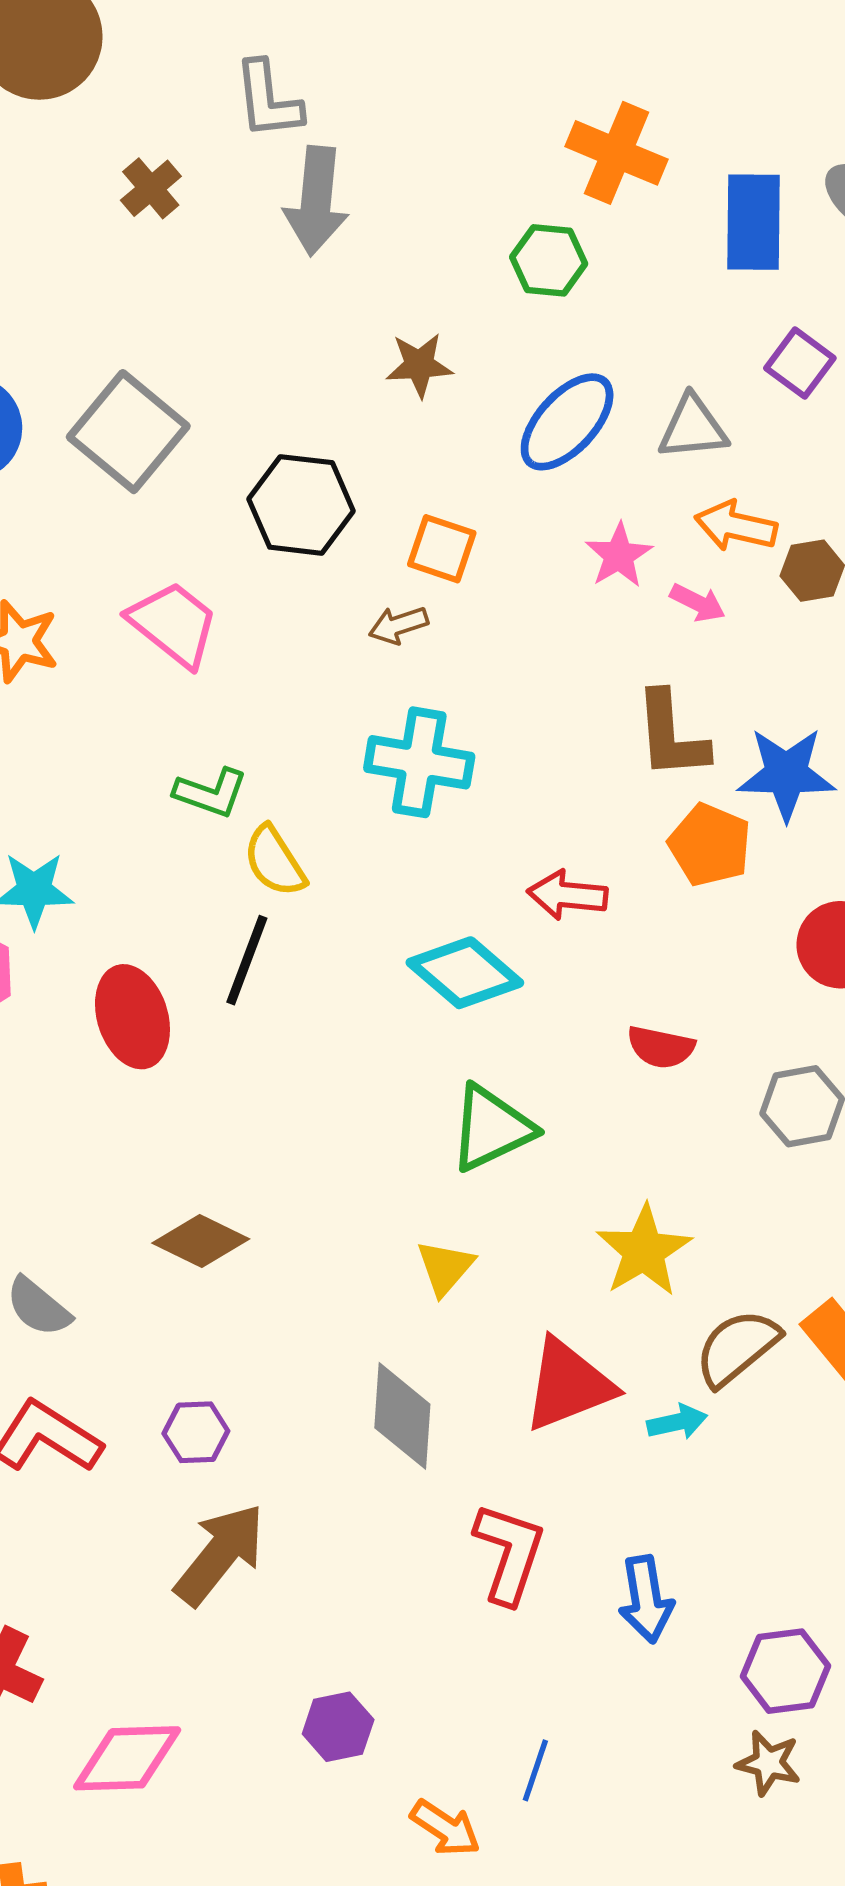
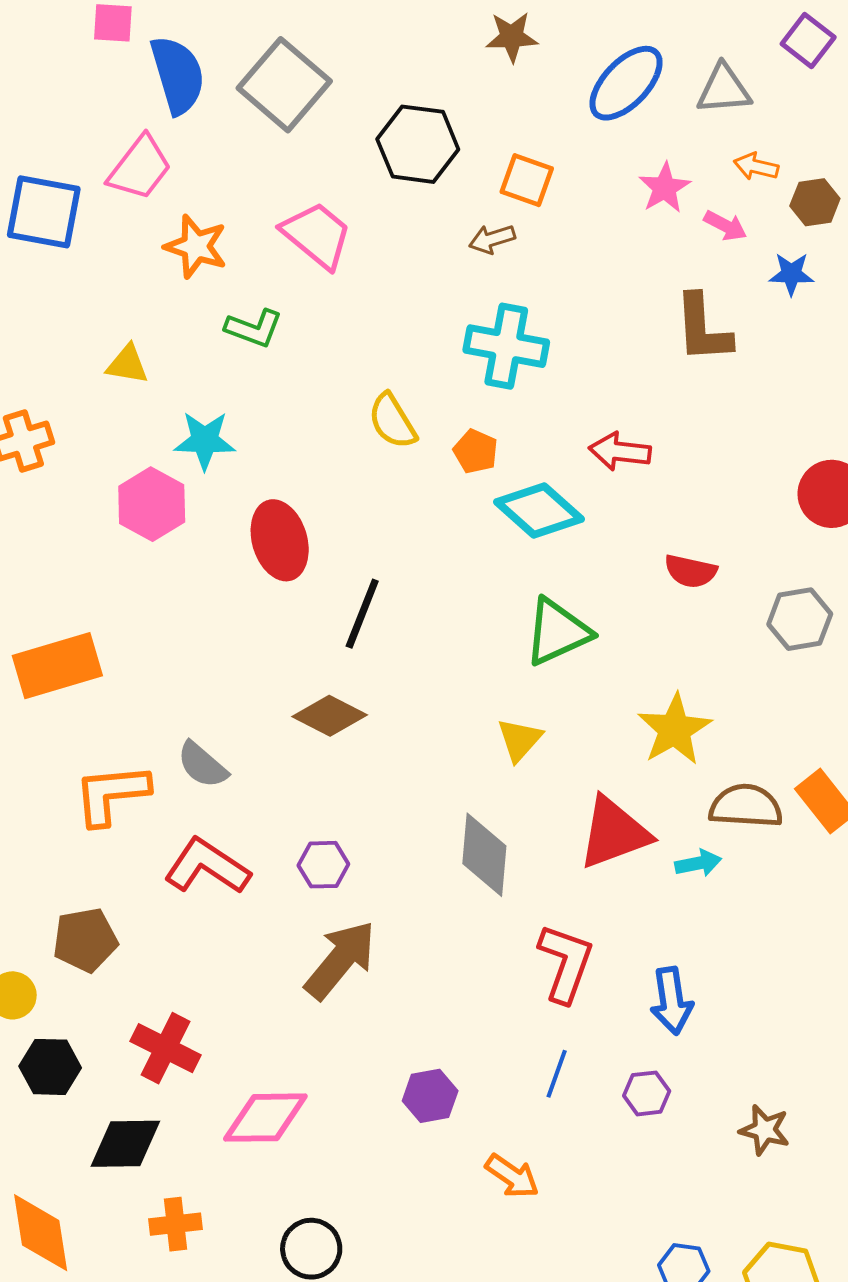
orange arrow: (736, 526) -> (756, 166), size x0.7
blue star: (786, 774) -> (791, 274), moved, size x0.6
green L-shape: (211, 793) -> (254, 328), moved
orange pentagon: (710, 845) -> (476, 451), moved, size x0.7
black line: (247, 960) -> (362, 614), moved
brown semicircle: (737, 1348) -> (746, 806), turned 42
purple hexagon: (785, 1671) -> (647, 1093), moved, size x0.7
blue line: (535, 1770) -> (557, 1074), moved

